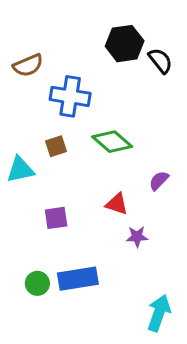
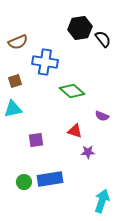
brown square: (56, 146) -> (15, 81), moved
purple semicircle: (159, 181) -> (102, 116), turned -112

